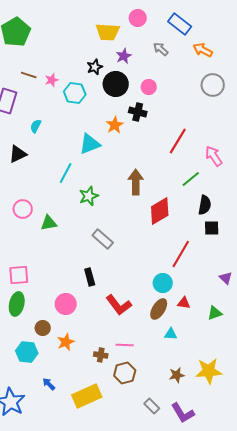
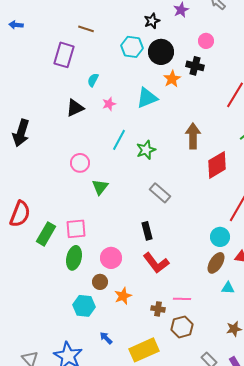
pink star: (52, 80) -> (109, 104), moved
black circle: (116, 84) -> (161, 52), moved
cyan line: (66, 173) -> (119, 140), moved
green triangle: (49, 223) -> (100, 187), moved, turned -42
pink circle: (66, 304) -> (111, 258), moved
red L-shape: (119, 305) -> (156, 263), moved

